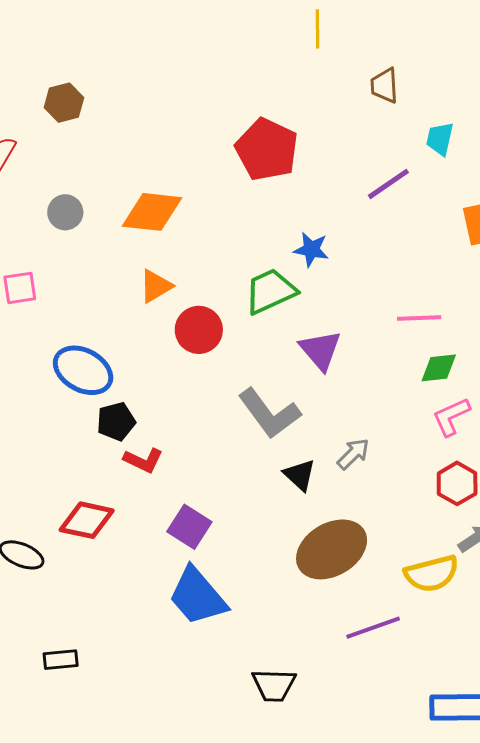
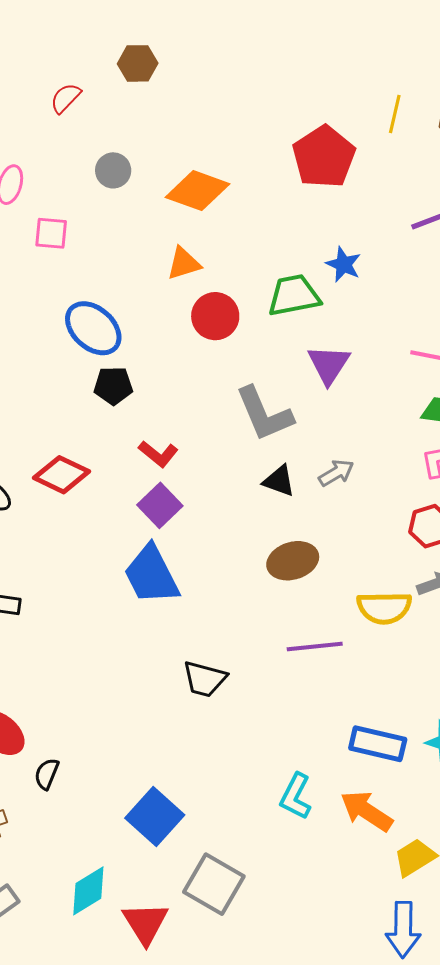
yellow line: (317, 29) -> (395, 114), moved
red L-shape: (143, 460) -> (158, 454), moved
black triangle: (300, 475) -> (279, 481), turned -36
brown ellipse: (332, 549) -> (293, 561), size x0.7

